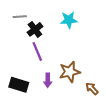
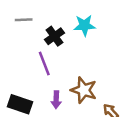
black cross: (35, 29) -> (55, 36), moved
brown star: (70, 72) -> (84, 90), turned 30

